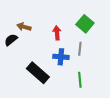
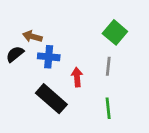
red arrow: (57, 33) -> (77, 77), moved
blue cross: (61, 57) -> (49, 57), moved

